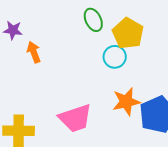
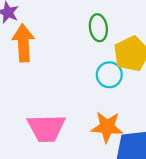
orange arrow: (34, 52) -> (23, 43), size x1.5

